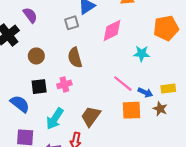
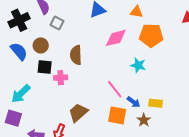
gray square: (72, 23) -> (57, 23), moved, turned 32
orange pentagon: (166, 28) -> (151, 35), moved
black square: (39, 87) -> (45, 67), moved
blue semicircle: (20, 104) -> (19, 51), moved
cyan arrow: (55, 119) -> (21, 94), moved

